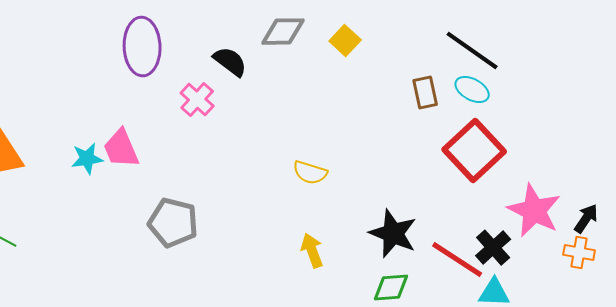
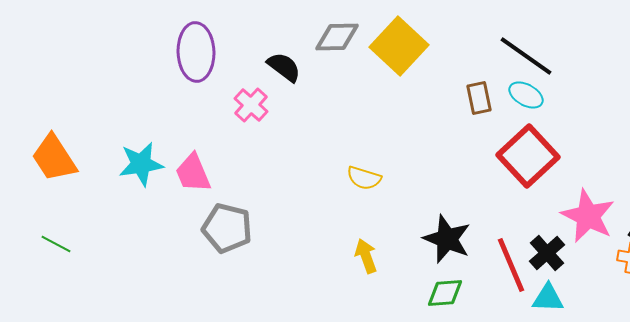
yellow square: (345, 41) -> (399, 46), size x1.8
pink trapezoid: (121, 149) -> (193, 173), moved
cyan star: (87, 159) -> (141, 164), size x1.4
red line: (457, 260) -> (511, 265), turned 34

